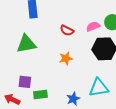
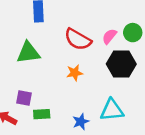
pink semicircle: (93, 26) -> (109, 36), turned -32
red semicircle: (67, 30) -> (78, 39), size x1.6

